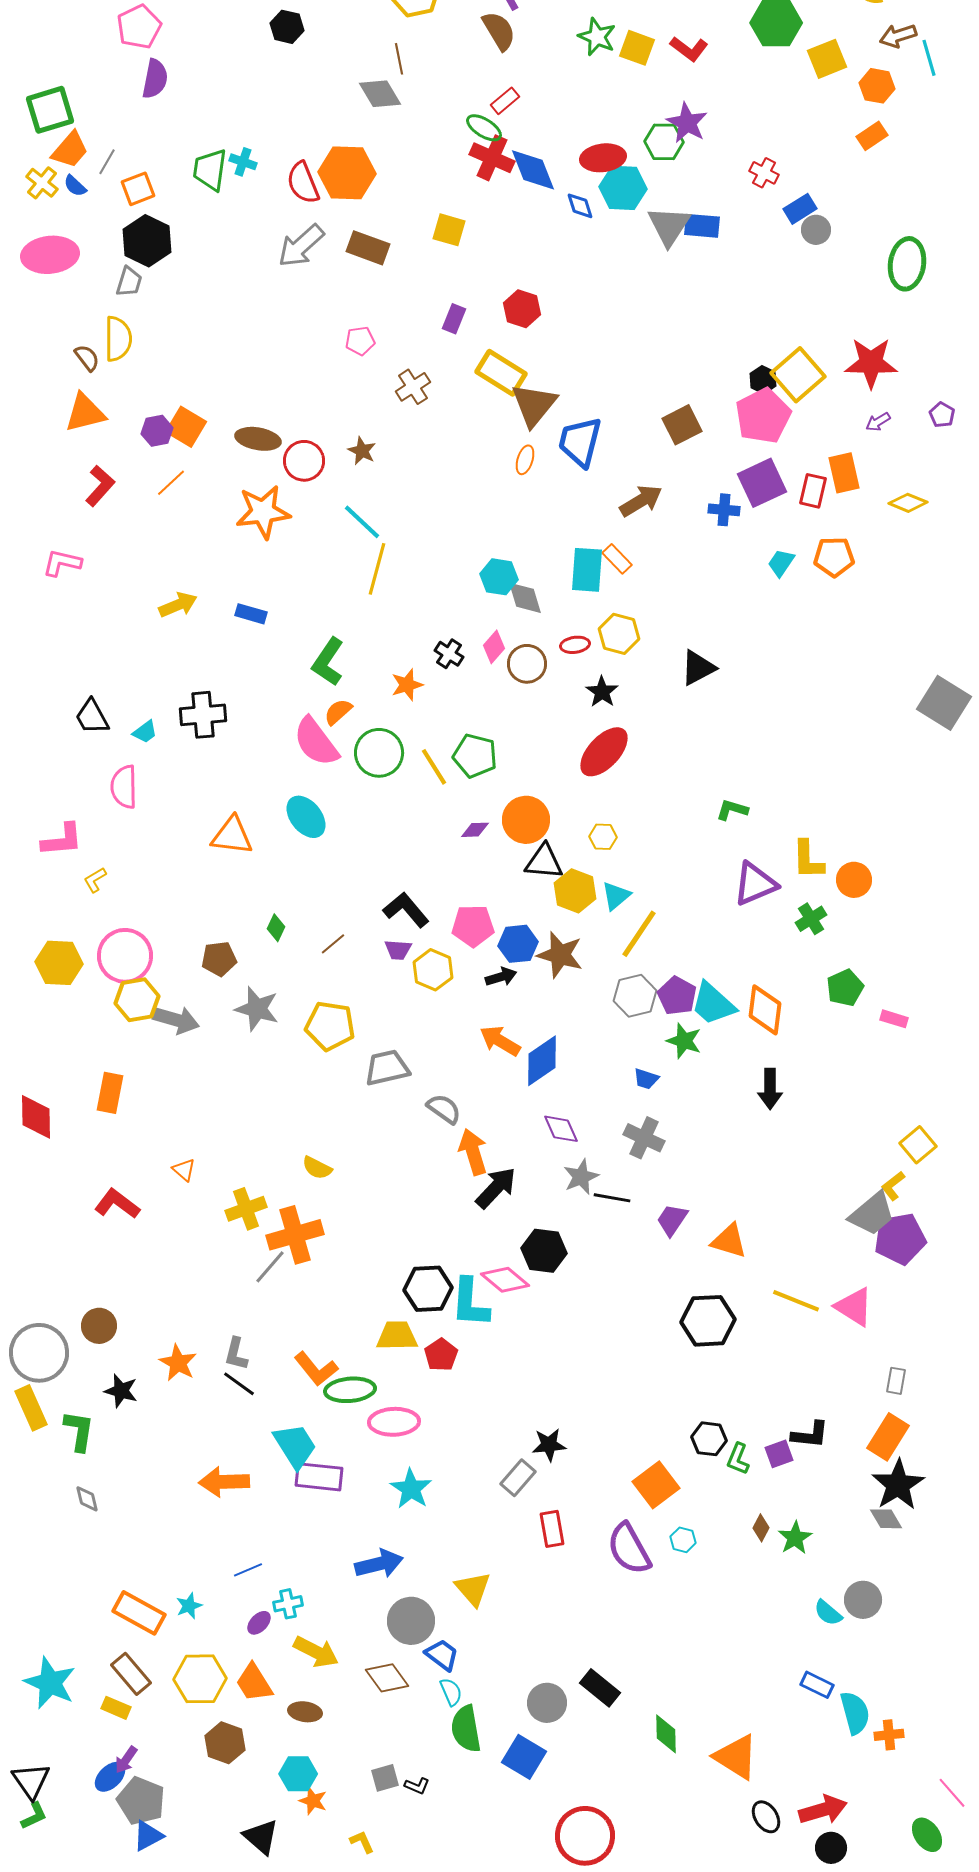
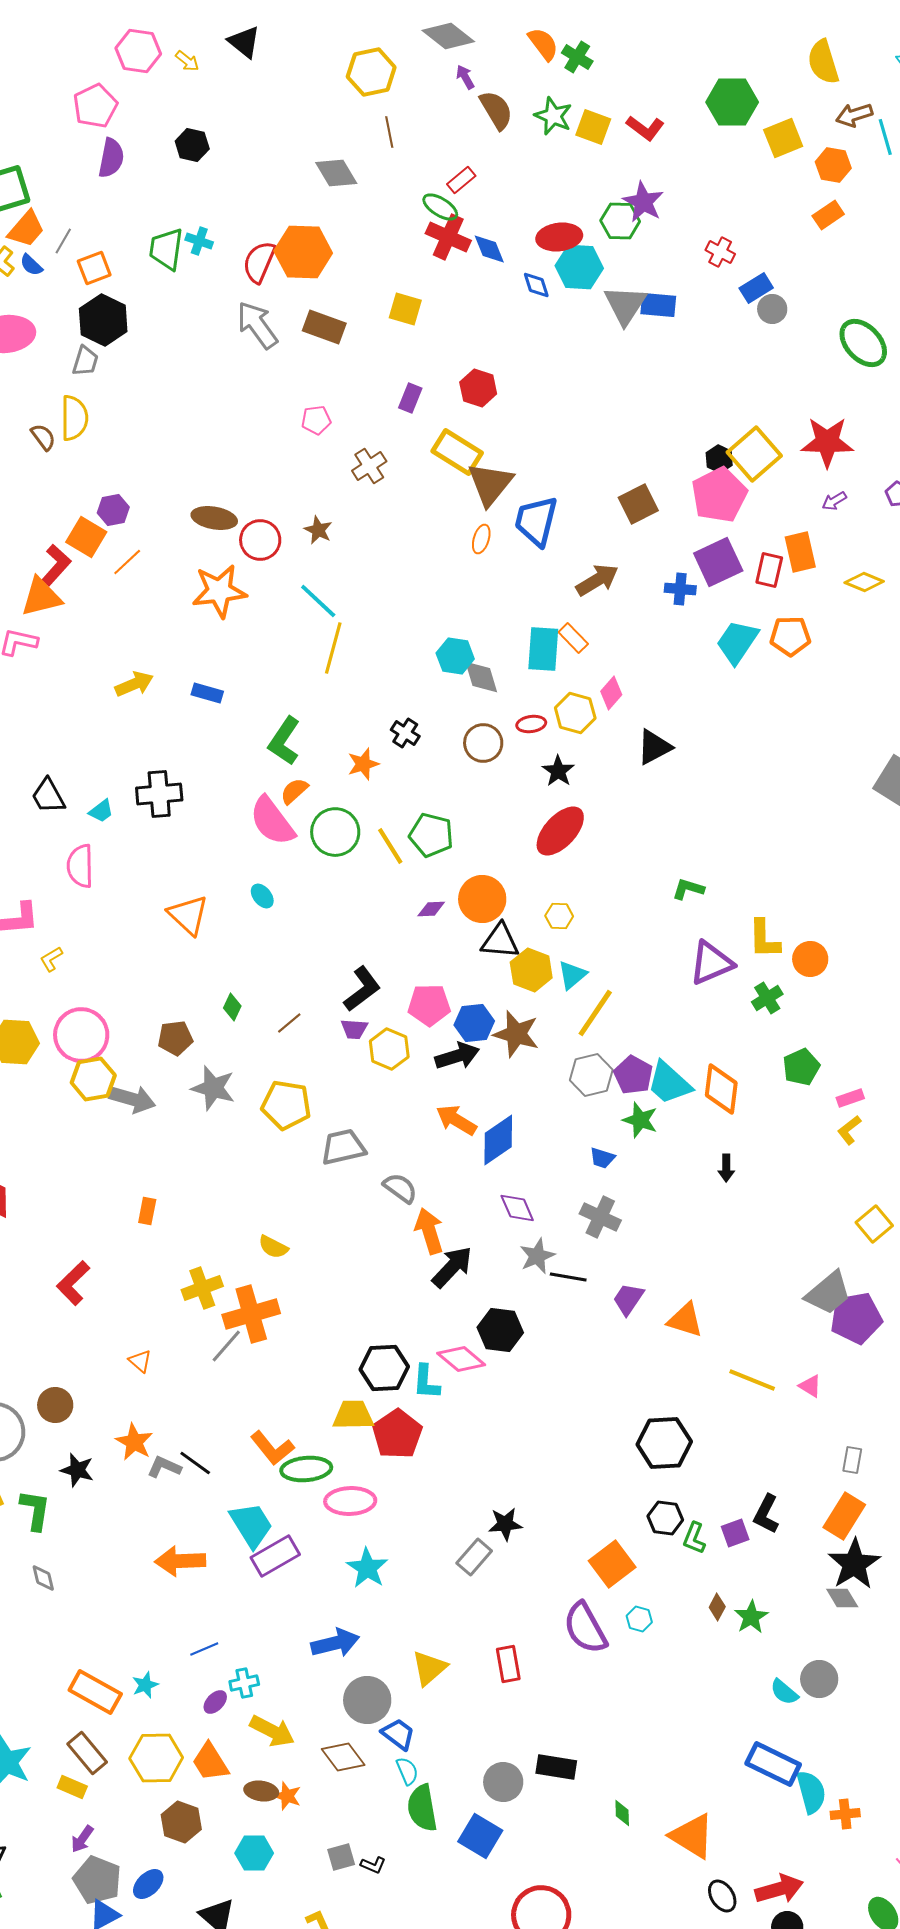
black hexagon: (287, 27) -> (192, 145), moved
brown semicircle: (499, 31) -> (496, 110), moved
brown line: (399, 59) -> (389, 132), moved
blue diamond: (533, 170) -> (489, 249), size x0.7
red semicircle: (303, 183) -> (259, 262), turned 45
gray arrow: (301, 246) -> (257, 325), turned 96
green ellipse: (907, 264) -> (863, 343), turned -51
orange triangle: (85, 413) -> (41, 597), moved
orange square: (186, 427) -> (86, 537), moved
cyan trapezoid: (781, 563) -> (737, 642), size x1.6
pink diamond: (494, 647) -> (611, 693), moved
cyan ellipse: (306, 817) -> (262, 896), size x0.6
orange triangle: (232, 836) -> (188, 915), turned 36
black L-shape: (406, 910) -> (362, 989), turned 93
black arrow: (501, 977) -> (457, 1056), size x1.4
pink rectangle: (894, 1019) -> (850, 1098), turned -36
black arrow: (770, 1089) -> (726, 1168), size x0.7
orange rectangle: (110, 1093) -> (147, 1211), moved, size x0.7
orange triangle: (184, 1170) -> (140, 1361), moved
yellow L-shape: (893, 1186) -> (849, 1130), moved
red L-shape: (117, 1204) -> (73, 1283), turned -81
cyan L-shape: (470, 1303) -> (426, 1382), size x0.7
pink triangle: (854, 1307) -> (810, 1386), size x0.6
black hexagon: (708, 1321) -> (664, 1443), moved
gray L-shape: (236, 1354) -> (164, 1467), moved, turned 100
red pentagon: (441, 1355) -> (397, 1434), size x1.5
black L-shape: (810, 1435) -> (766, 1514), turned 111
purple rectangle: (319, 1477) -> (275, 1556), turned -36
red rectangle: (552, 1529) -> (508, 1664), moved
yellow triangle: (473, 1589) -> (429, 1668), turned 30
blue rectangle: (817, 1685) -> (773, 1764), size x1.6
black rectangle: (600, 1688) -> (556, 1767), turned -30
green diamond: (666, 1734) -> (622, 1813), size x0.7
blue ellipse: (110, 1777) -> (148, 1884), moved
orange star: (313, 1801) -> (287, 1796), moved

